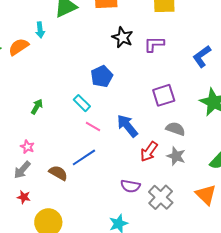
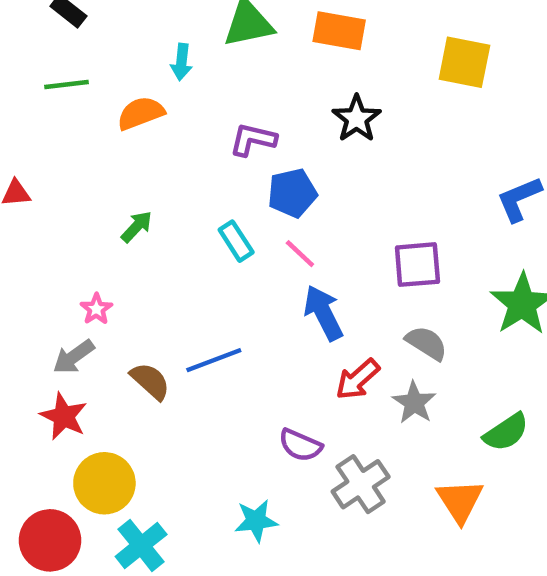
purple L-shape: (154, 44) -> (253, 140), moved
orange semicircle: (19, 47) -> (141, 113), moved
pink line: (93, 127) -> (300, 254), moved
red star: (24, 197) -> (64, 416), size x1.5

